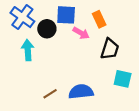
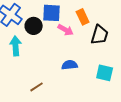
black trapezoid: (110, 49) -> (100, 35), moved
blue semicircle: (81, 92) -> (70, 65), moved, size x0.7

